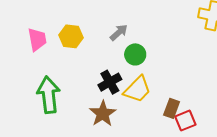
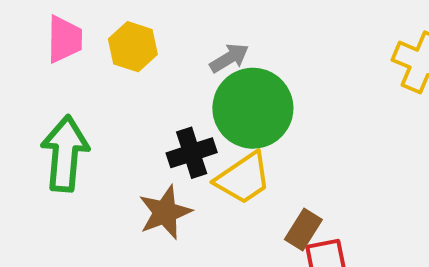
green circle: (135, 54) -> (253, 108), size x1.8

